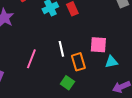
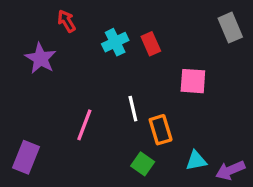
pink square: (98, 45) -> (193, 81), moved
cyan triangle: (111, 62) -> (196, 161), moved

